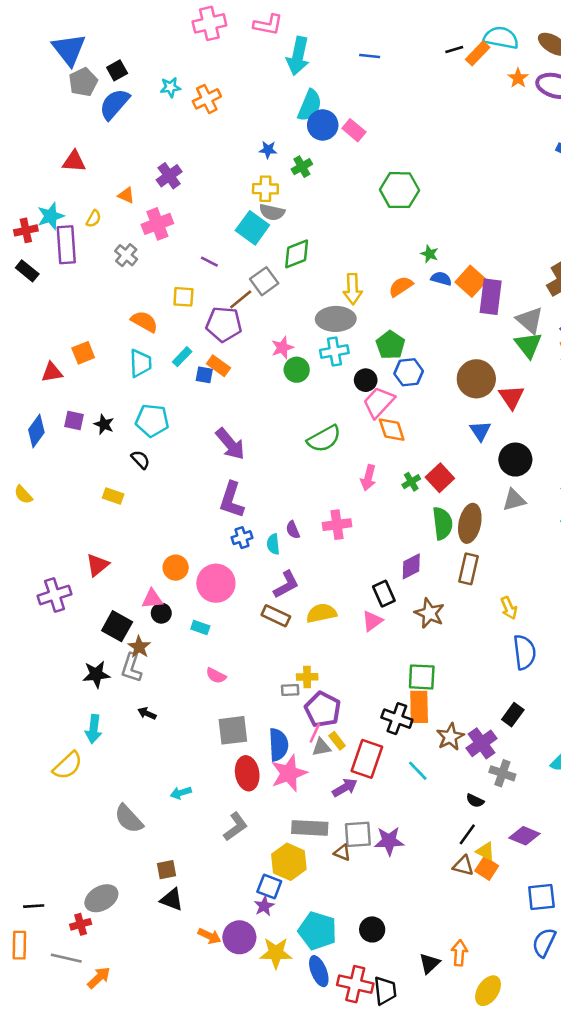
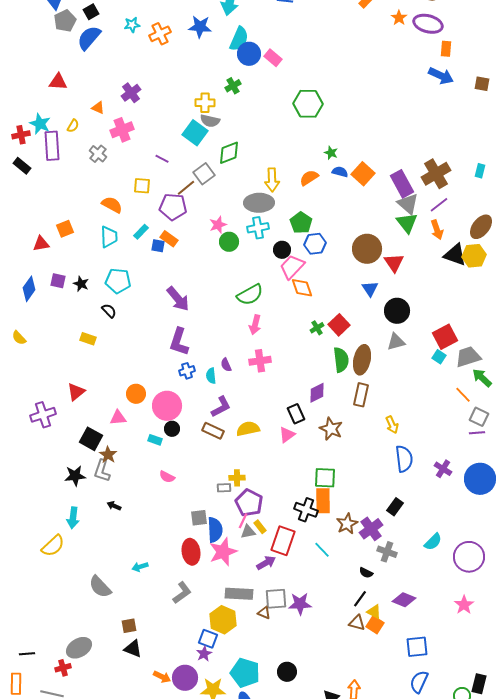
blue star: (268, 150) -> (200, 27), moved, size x1.6
cyan star: (51, 216) -> (40, 124), turned -30
purple rectangle: (491, 297) -> (402, 184), moved, turned -36
pink arrow: (368, 478) -> (255, 325), moved
black circle: (161, 613) -> (172, 429), moved
gray square: (233, 730) -> (199, 518), moved, size x0.7

